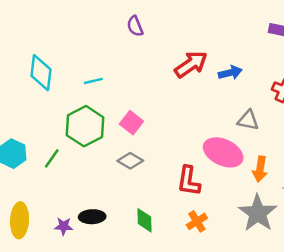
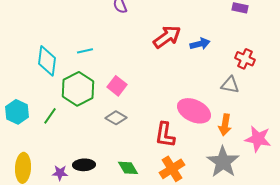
cyan diamond: (41, 73) -> (47, 61), moved
gray triangle: (248, 120) -> (230, 85), moved
green diamond: (145, 220) -> (128, 168), turned -30
orange cross: (197, 221) -> (172, 169), size x1.4

